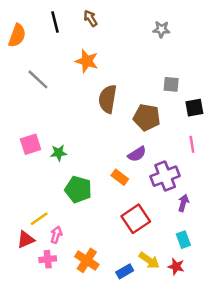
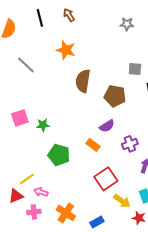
purple cross: (165, 176) -> (130, 144), size x0.7
pink arrow: (56, 235) -> (41, 192), turned -88
yellow arrow: (149, 260) -> (122, 201), moved

